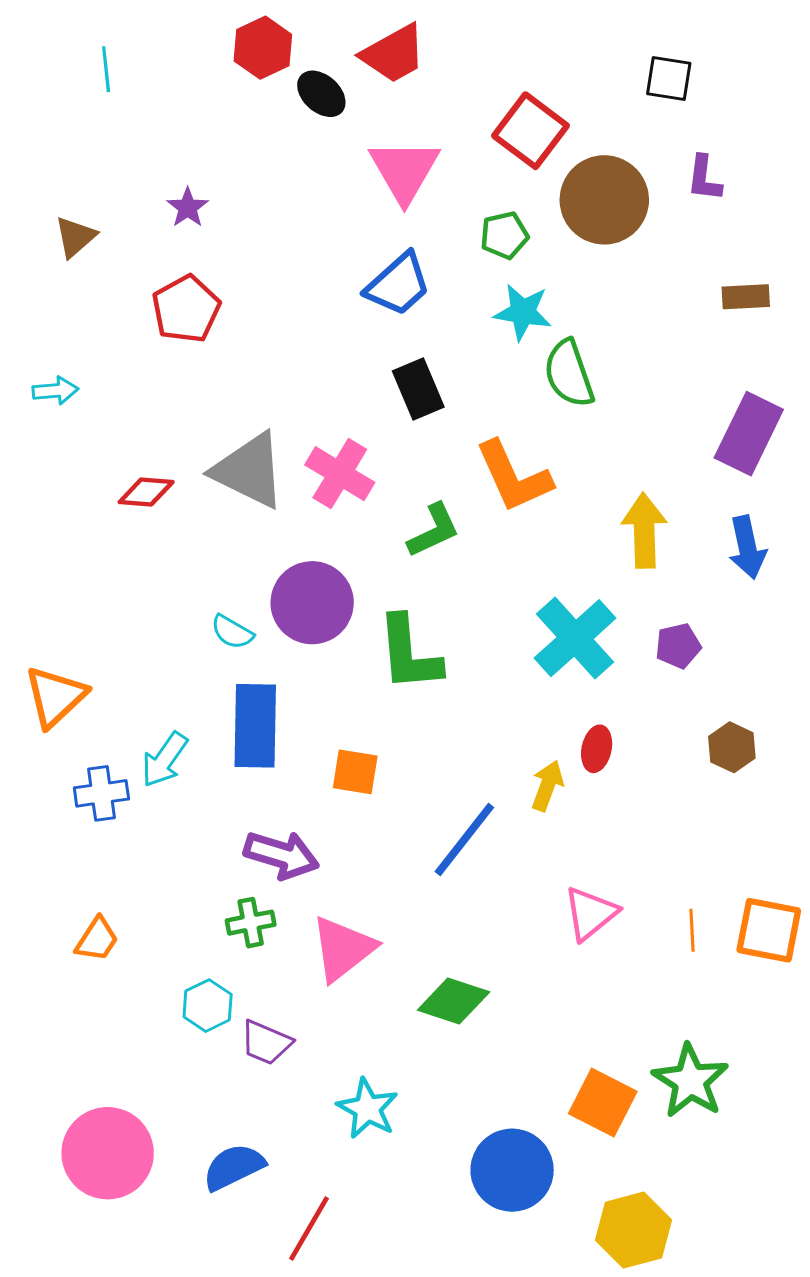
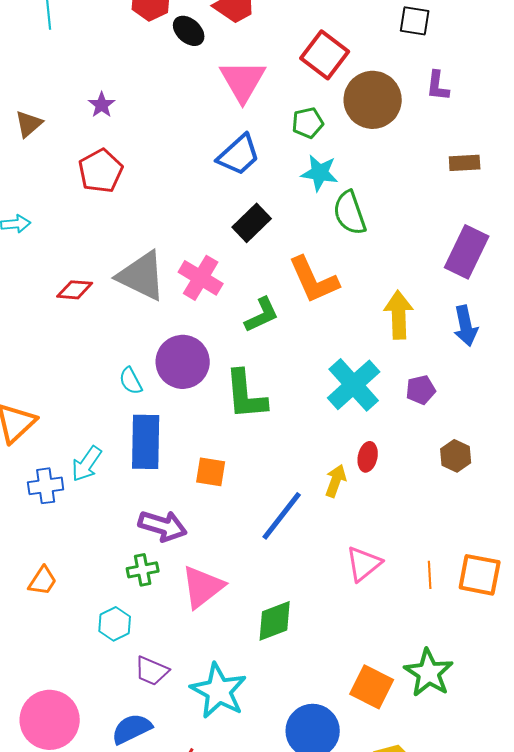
black rectangle: (418, 389) -> (252, 223), turned 69
cyan semicircle: (232, 632) -> (131, 381), turned 32
green diamond: (454, 1001) -> (275, 621), turned -39
purple trapezoid: (266, 1042) -> (152, 671), moved
cyan star: (367, 1109) -> (219, 691), size x1.4

